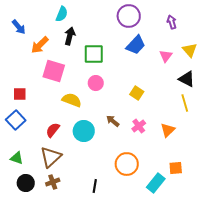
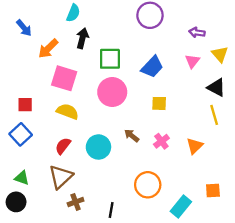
purple arrow: (172, 22) -> (197, 33), moved, turned -64
blue trapezoid: (136, 45) -> (152, 67), moved
pink circle: (96, 83) -> (112, 92), size x1.6
yellow square: (137, 93) -> (159, 103), turned -32
yellow semicircle: (72, 100) -> (68, 112), moved
orange square: (176, 168) -> (213, 190), moved
brown cross: (53, 182) -> (76, 202), moved
black circle: (26, 183) -> (16, 202), moved

